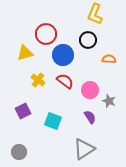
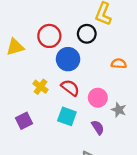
black circle: (88, 40) -> (87, 34), moved
yellow triangle: (25, 53) -> (15, 47), moved
cyan square: (53, 121) -> (67, 116), moved

